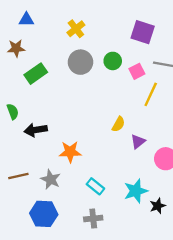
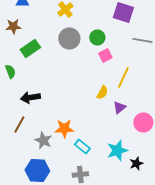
pink square: (137, 71) -> (105, 55), moved
yellow line: (151, 94) -> (123, 77), moved
green semicircle: (13, 112) -> (10, 71), moved
orange star: (70, 152) -> (64, 128), moved
brown line: (18, 176) -> (19, 124), moved, turned -48

